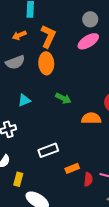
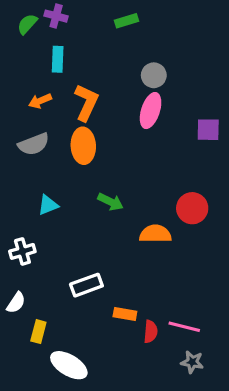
pink ellipse: (88, 41) -> (151, 111), turned -40
orange rectangle: (72, 168) -> (125, 314), turned 32

